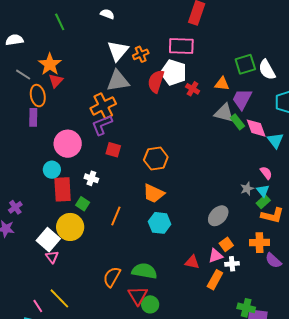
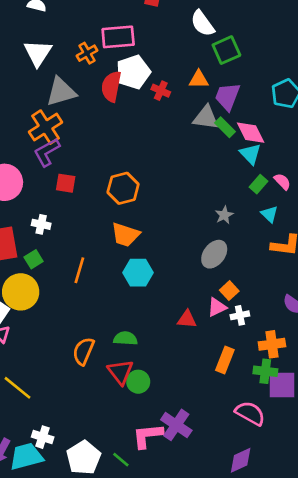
pink rectangle: (181, 46) -> (118, 37), moved
white triangle: (118, 51) -> (38, 53), moved
white semicircle: (267, 70) -> (203, 23), moved
white pentagon: (174, 73) -> (133, 72), turned -30
cyan triangle: (275, 140) -> (250, 154), moved
pink semicircle: (266, 173) -> (282, 182), moved
gray star: (247, 189) -> (224, 215), moved
green rectangle: (263, 202) -> (259, 184), moved
green square: (83, 204) -> (34, 259), turned 32
orange cross: (259, 243) -> (272, 344), moved
green semicircle: (144, 271) -> (125, 338), size x0.7
orange rectangle: (215, 280) -> (225, 360), moved

